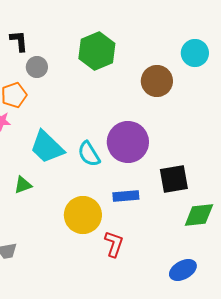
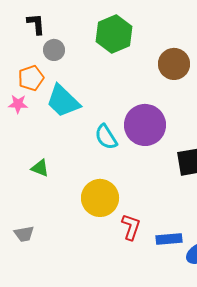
cyan trapezoid: (47, 147) -> (63, 101), moved
green triangle: (23, 185) -> (40, 168), turned 42
blue rectangle: (126, 196) -> (169, 239), moved

